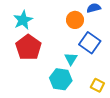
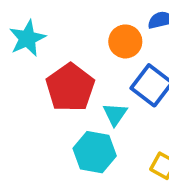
red pentagon: (28, 47) -> (70, 88), moved

